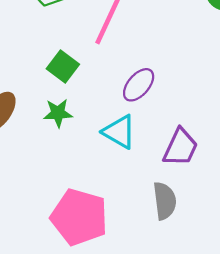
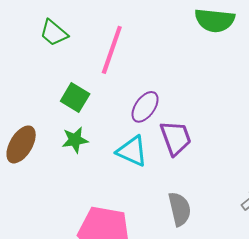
purple trapezoid: (180, 147) -> (176, 138), moved, turned -39

